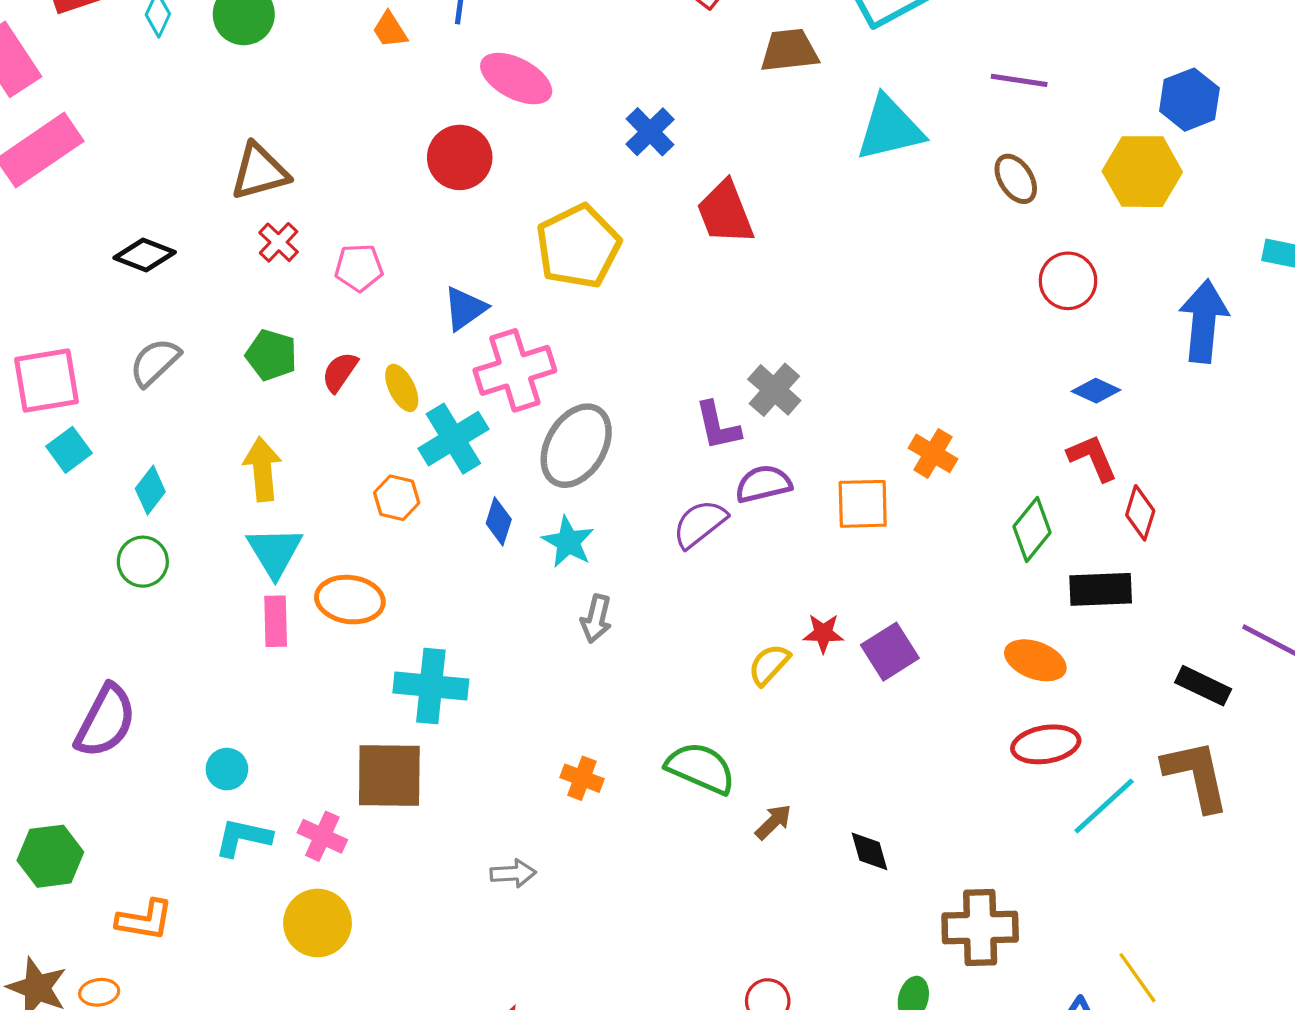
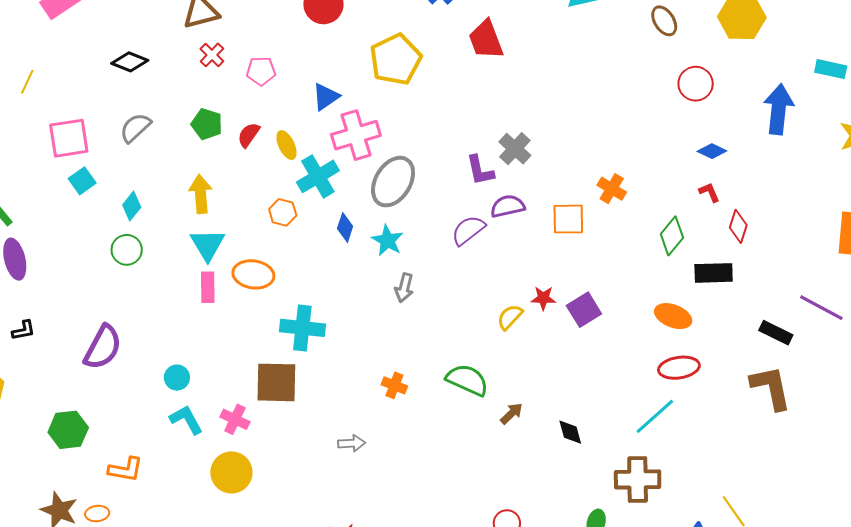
red L-shape: (1092, 458) -> (709, 192), size x0.7
cyan line: (1104, 806) -> (655, 416), moved
cyan L-shape: (243, 837) -> (186, 420), turned 48

